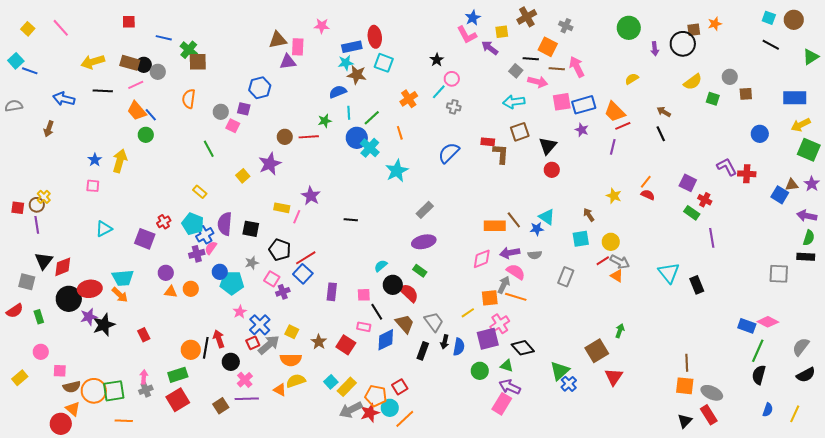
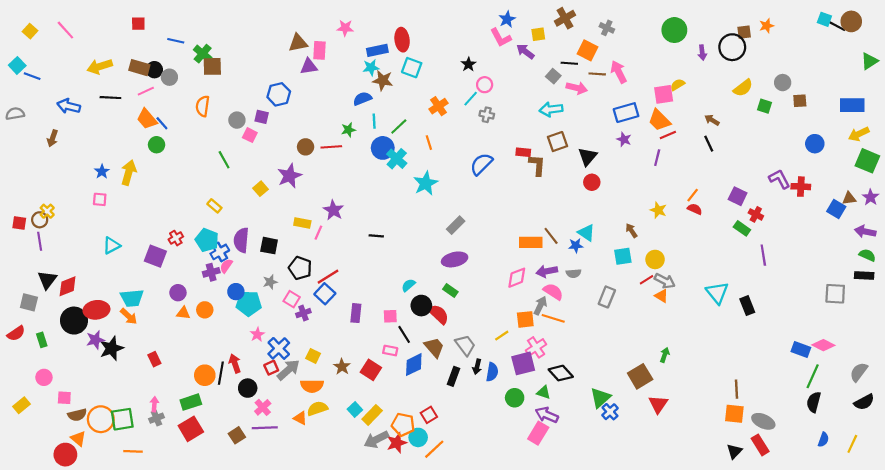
black line: (771, 45) -> (836, 26), moved
pink square: (562, 102) -> (664, 94), moved
green semicircle: (809, 238) -> (867, 255), turned -84

